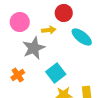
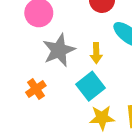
yellow arrow: (49, 30) -> (96, 53), moved, turned 96

